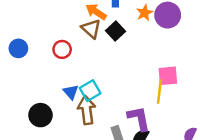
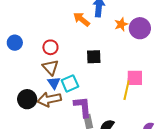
brown triangle: (91, 29) -> (50, 67), moved
black square: (115, 31) -> (94, 57), moved, turned 35
brown arrow: (87, 110) -> (49, 99), moved, turned -100
purple L-shape: (139, 118) -> (83, 107), moved

